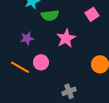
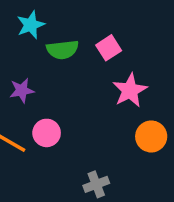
pink square: (92, 14) -> (109, 48), moved
pink star: (66, 38) -> (130, 90), moved

